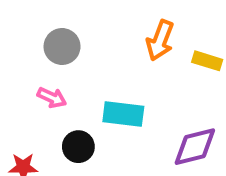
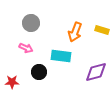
orange arrow: (160, 40) -> (75, 32), moved

